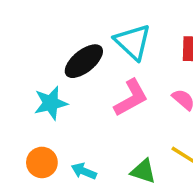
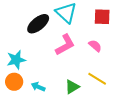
cyan star: (51, 103) -> (16, 60), moved
green triangle: (143, 171) -> (72, 87), turned -49

